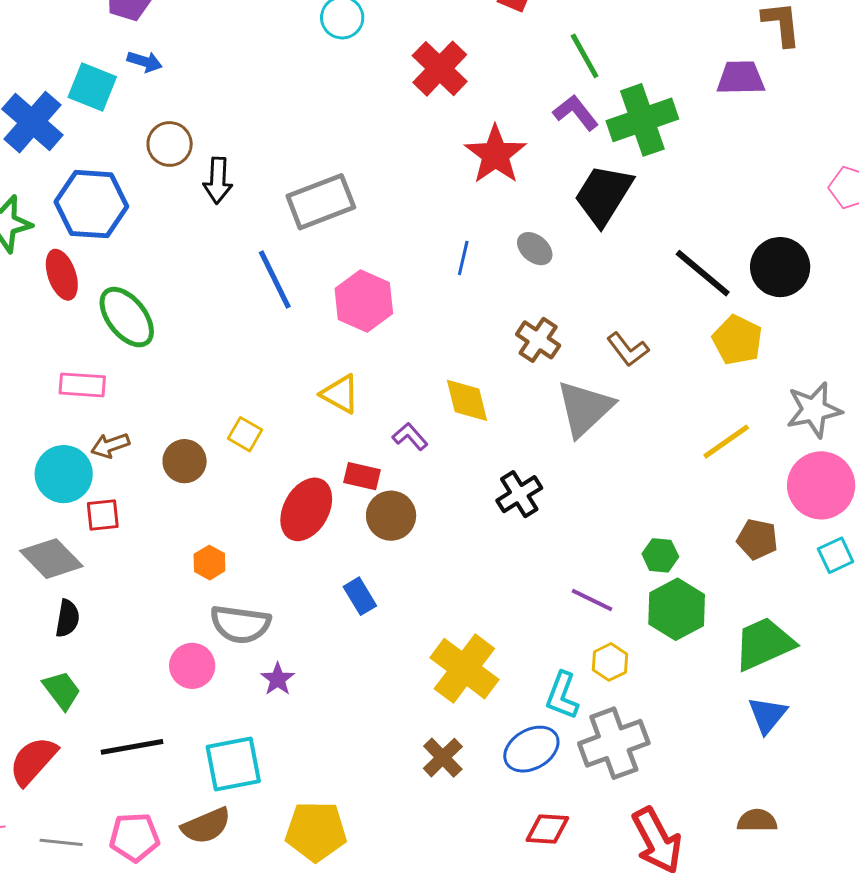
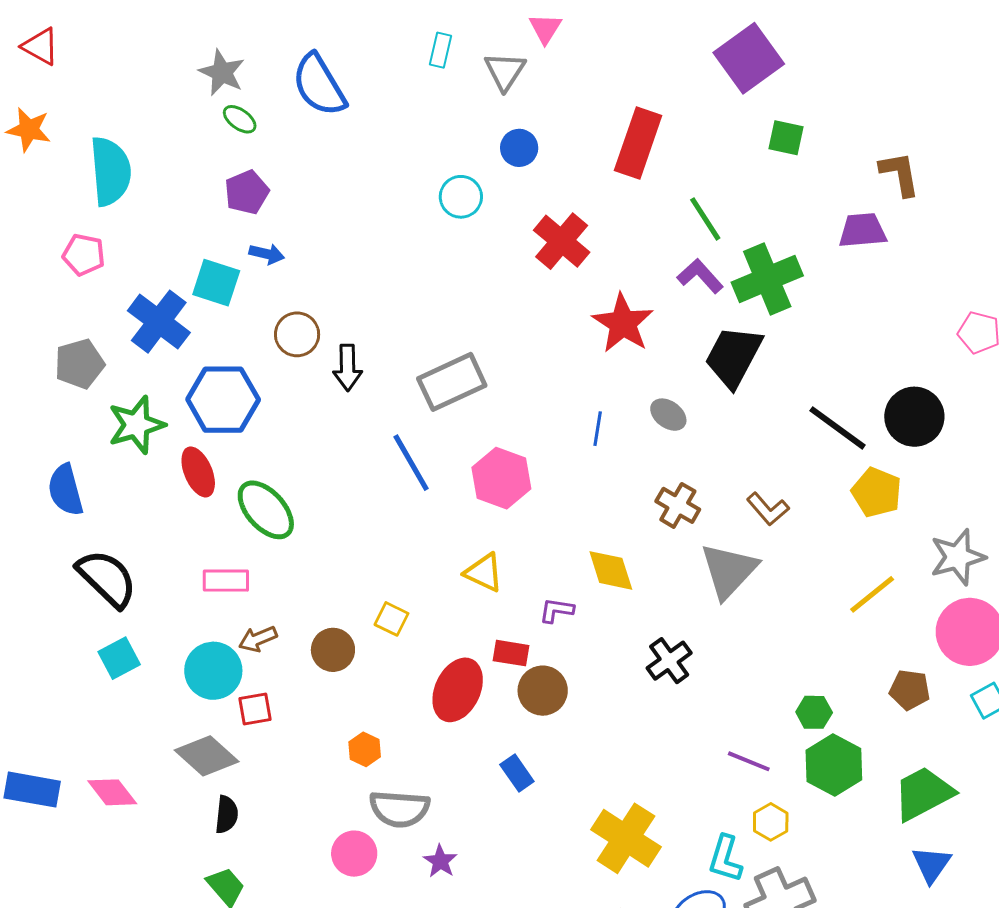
purple L-shape: (410, 437) -> (556, 610), turned -36

